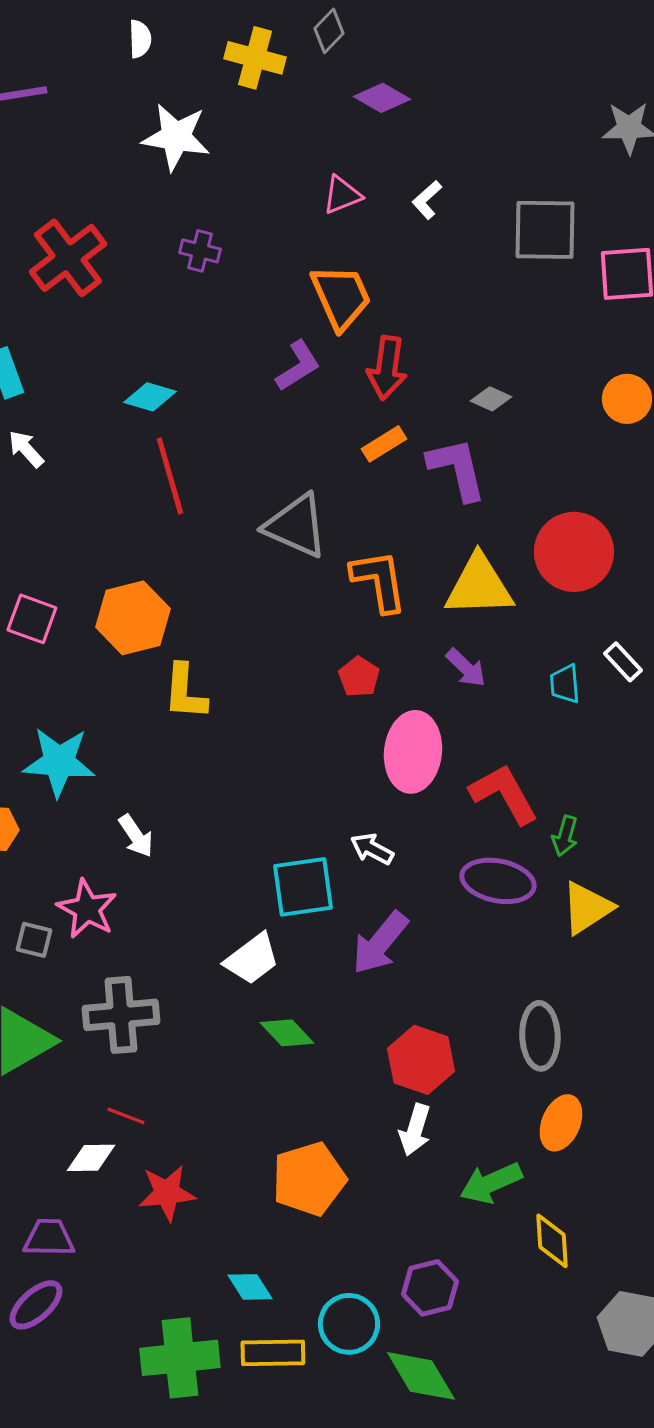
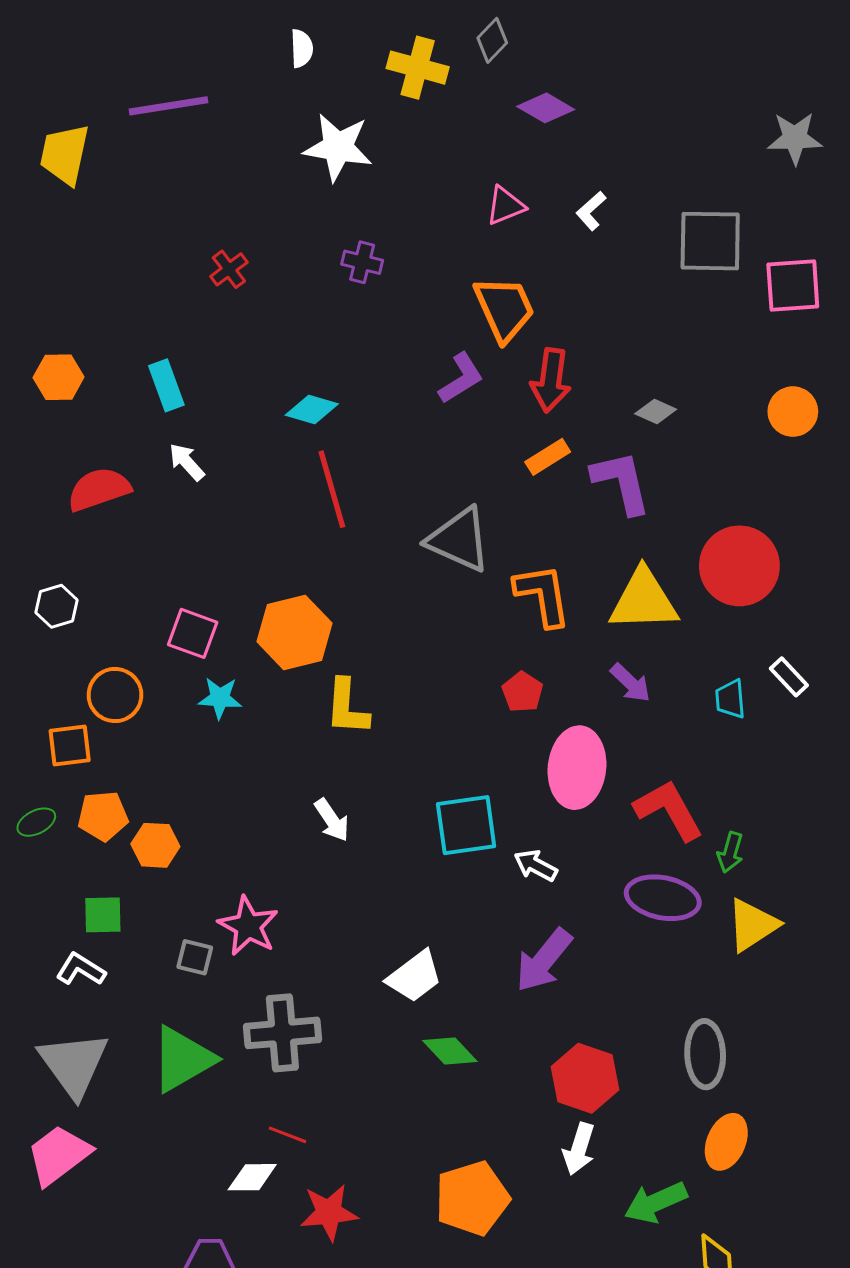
red cross: (68, 258) -> (229, 269), size x0.5
cyan star: (59, 762) -> (220, 698), moved, size x0.6
white arrow: (136, 836) -> (332, 820), moved
cyan square: (303, 887) -> (466, 825), moved

